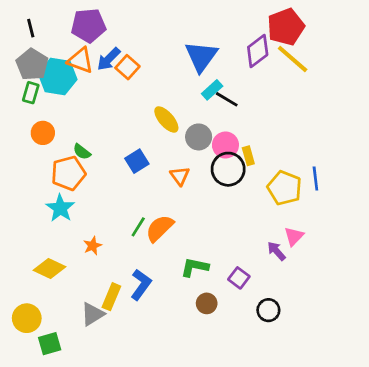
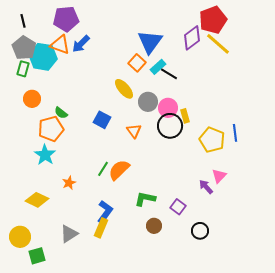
orange square: (127, 67) -> (137, 63), moved
blue square: (137, 161) -> (102, 120), turned -30
yellow rectangle: (111, 297) -> (101, 228), moved

